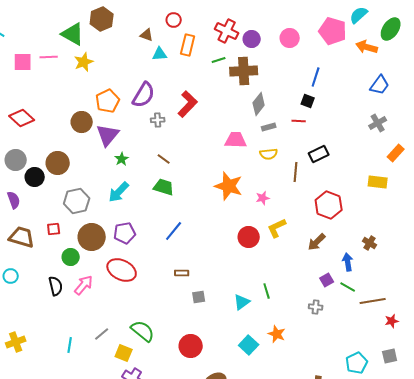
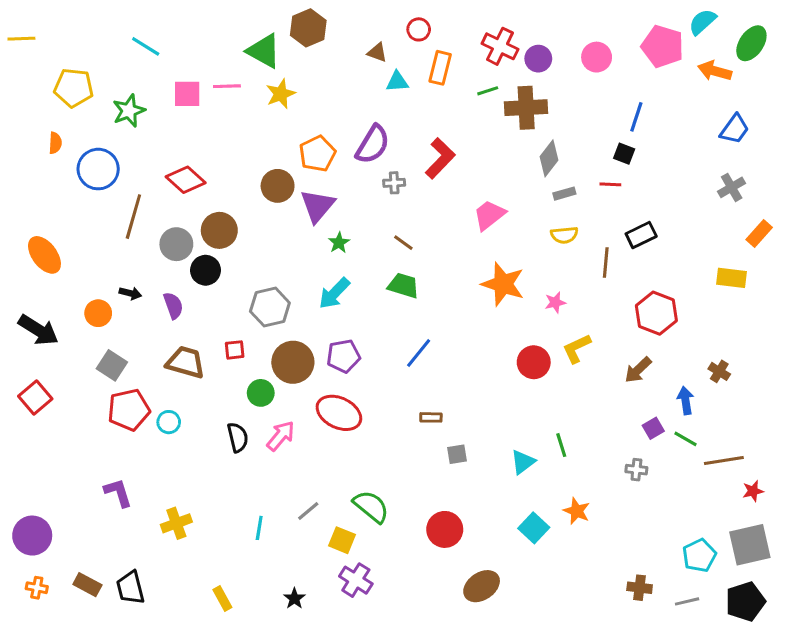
pink trapezoid: (236, 140) -> (489, 215), moved, turned -40
brown circle: (58, 163) -> (219, 230), moved
gray square: (390, 356) -> (750, 545), size x1.8

